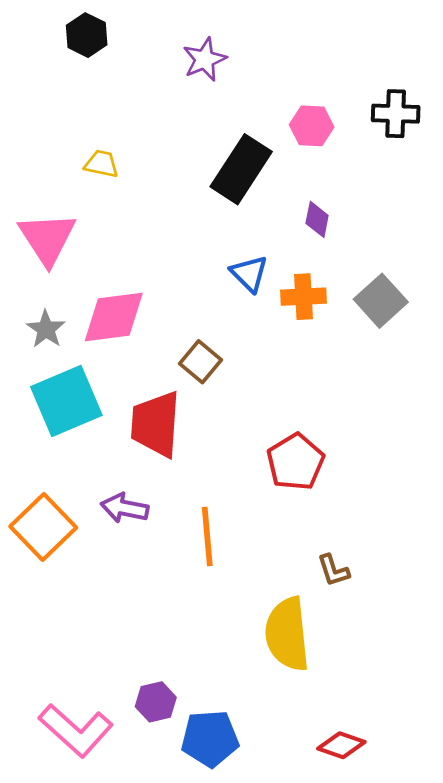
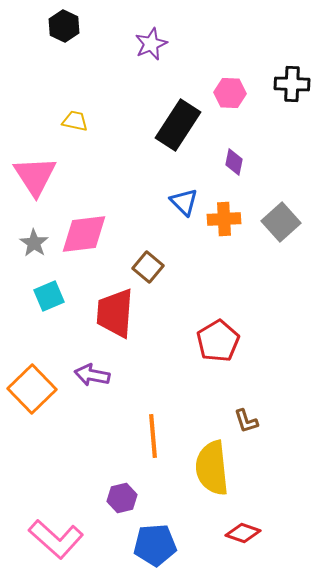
cyan square: (66, 401) -> (49, 296), size x0.6
orange line: (207, 537) -> (153, 436), moved
purple hexagon: (156, 702) -> (122, 498), moved
red diamond: (341, 745) -> (243, 533), moved

